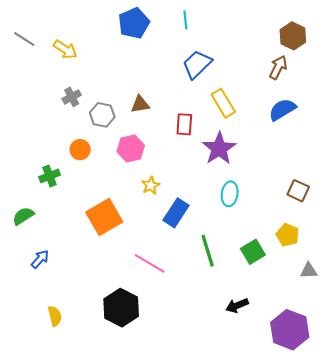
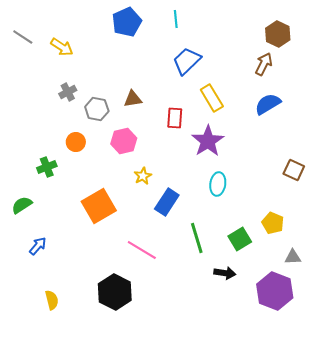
brown square: (298, 191) -> (294, 170), moved
black arrow: (237, 306) -> (225, 273), moved, turned -150
purple hexagon: (290, 330) -> (275, 291), moved

